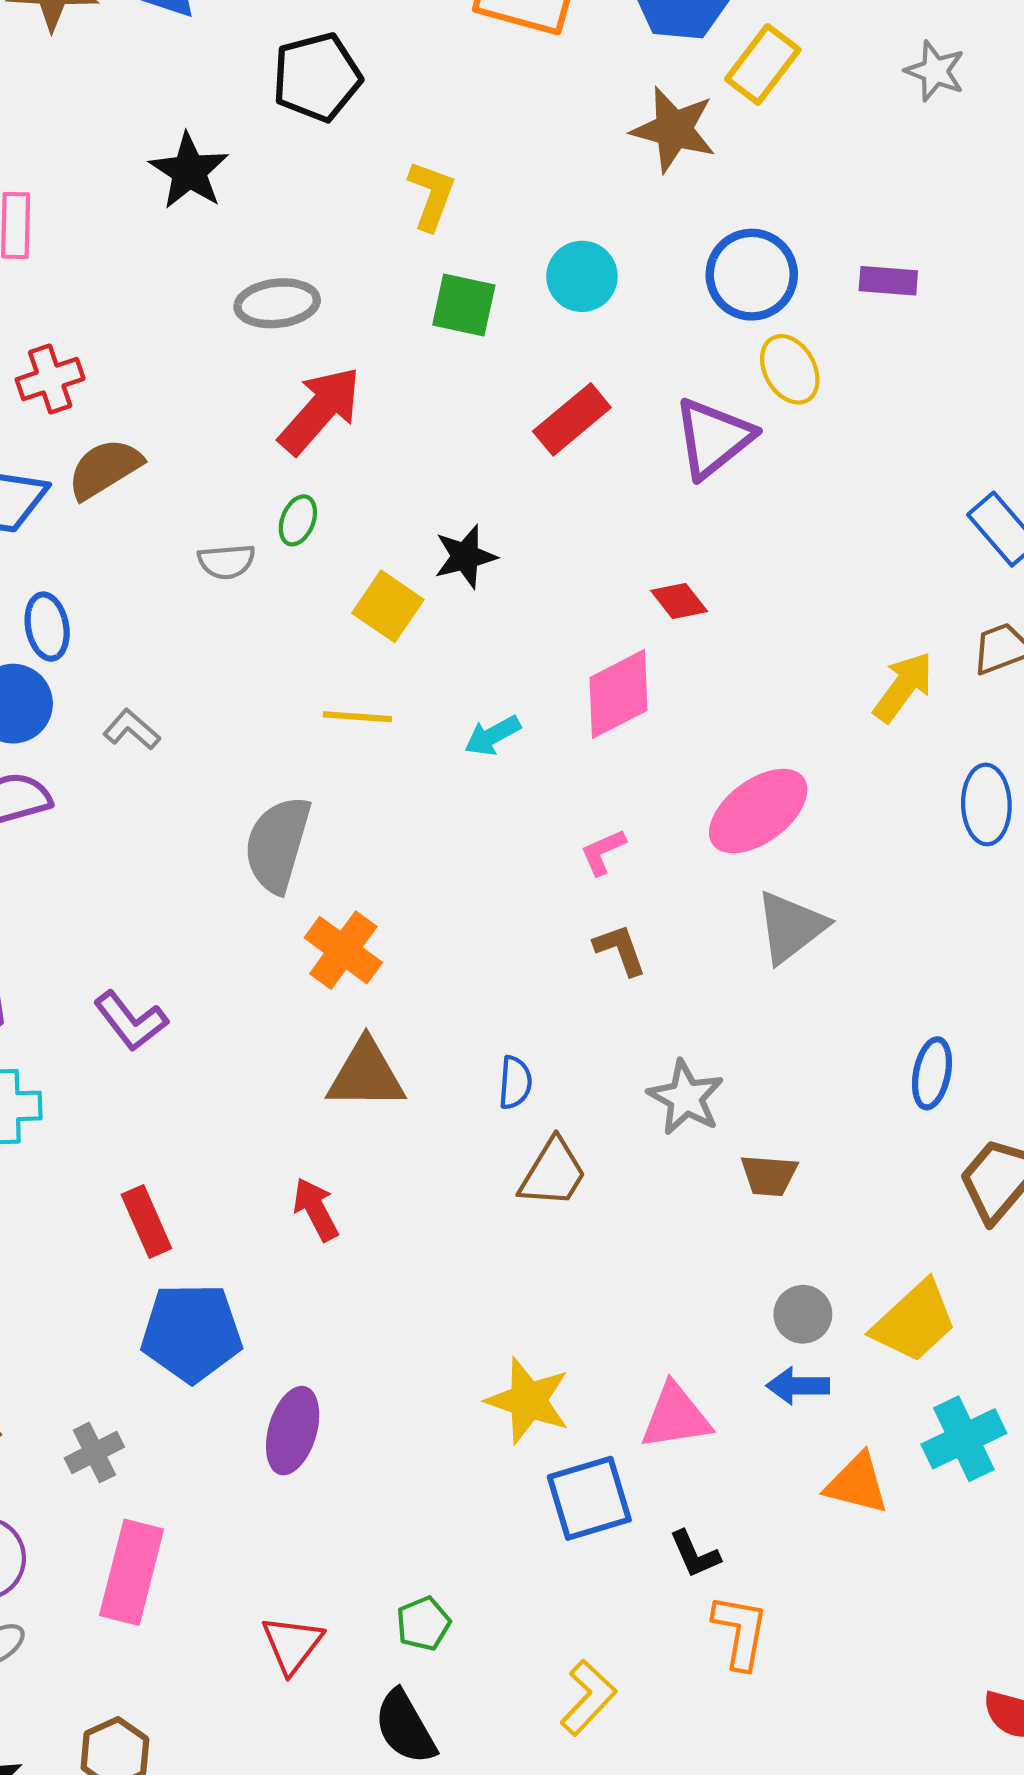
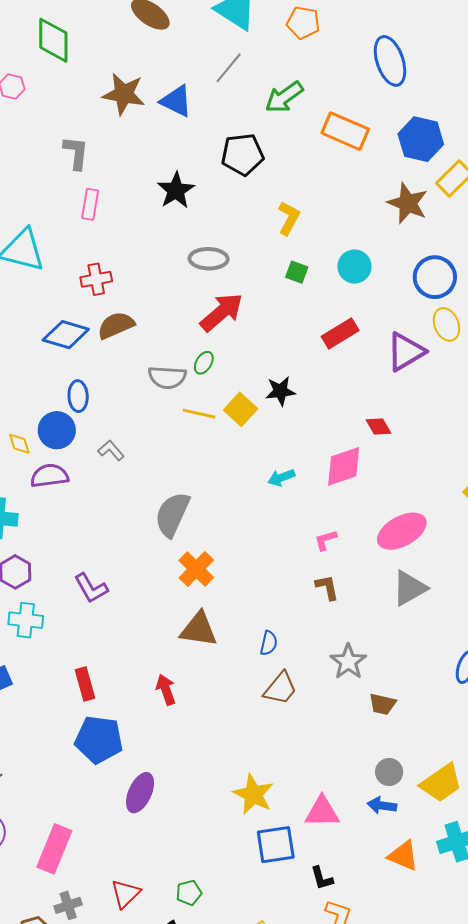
green square: (464, 305) -> (297, 272), size x0.7
gray semicircle: (226, 561) -> (167, 377), size x1.4
yellow line: (357, 717) -> (199, 414), moved
gray cross: (94, 1452) -> (68, 905), moved

